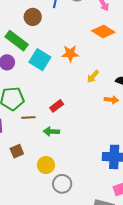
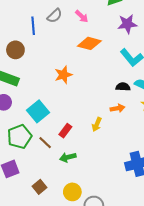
cyan square: (40, 60) -> (38, 111), moved, turned 35
yellow arrow: (93, 76) -> (97, 124), moved
brown line: (28, 118) -> (45, 143), moved, turned 64

